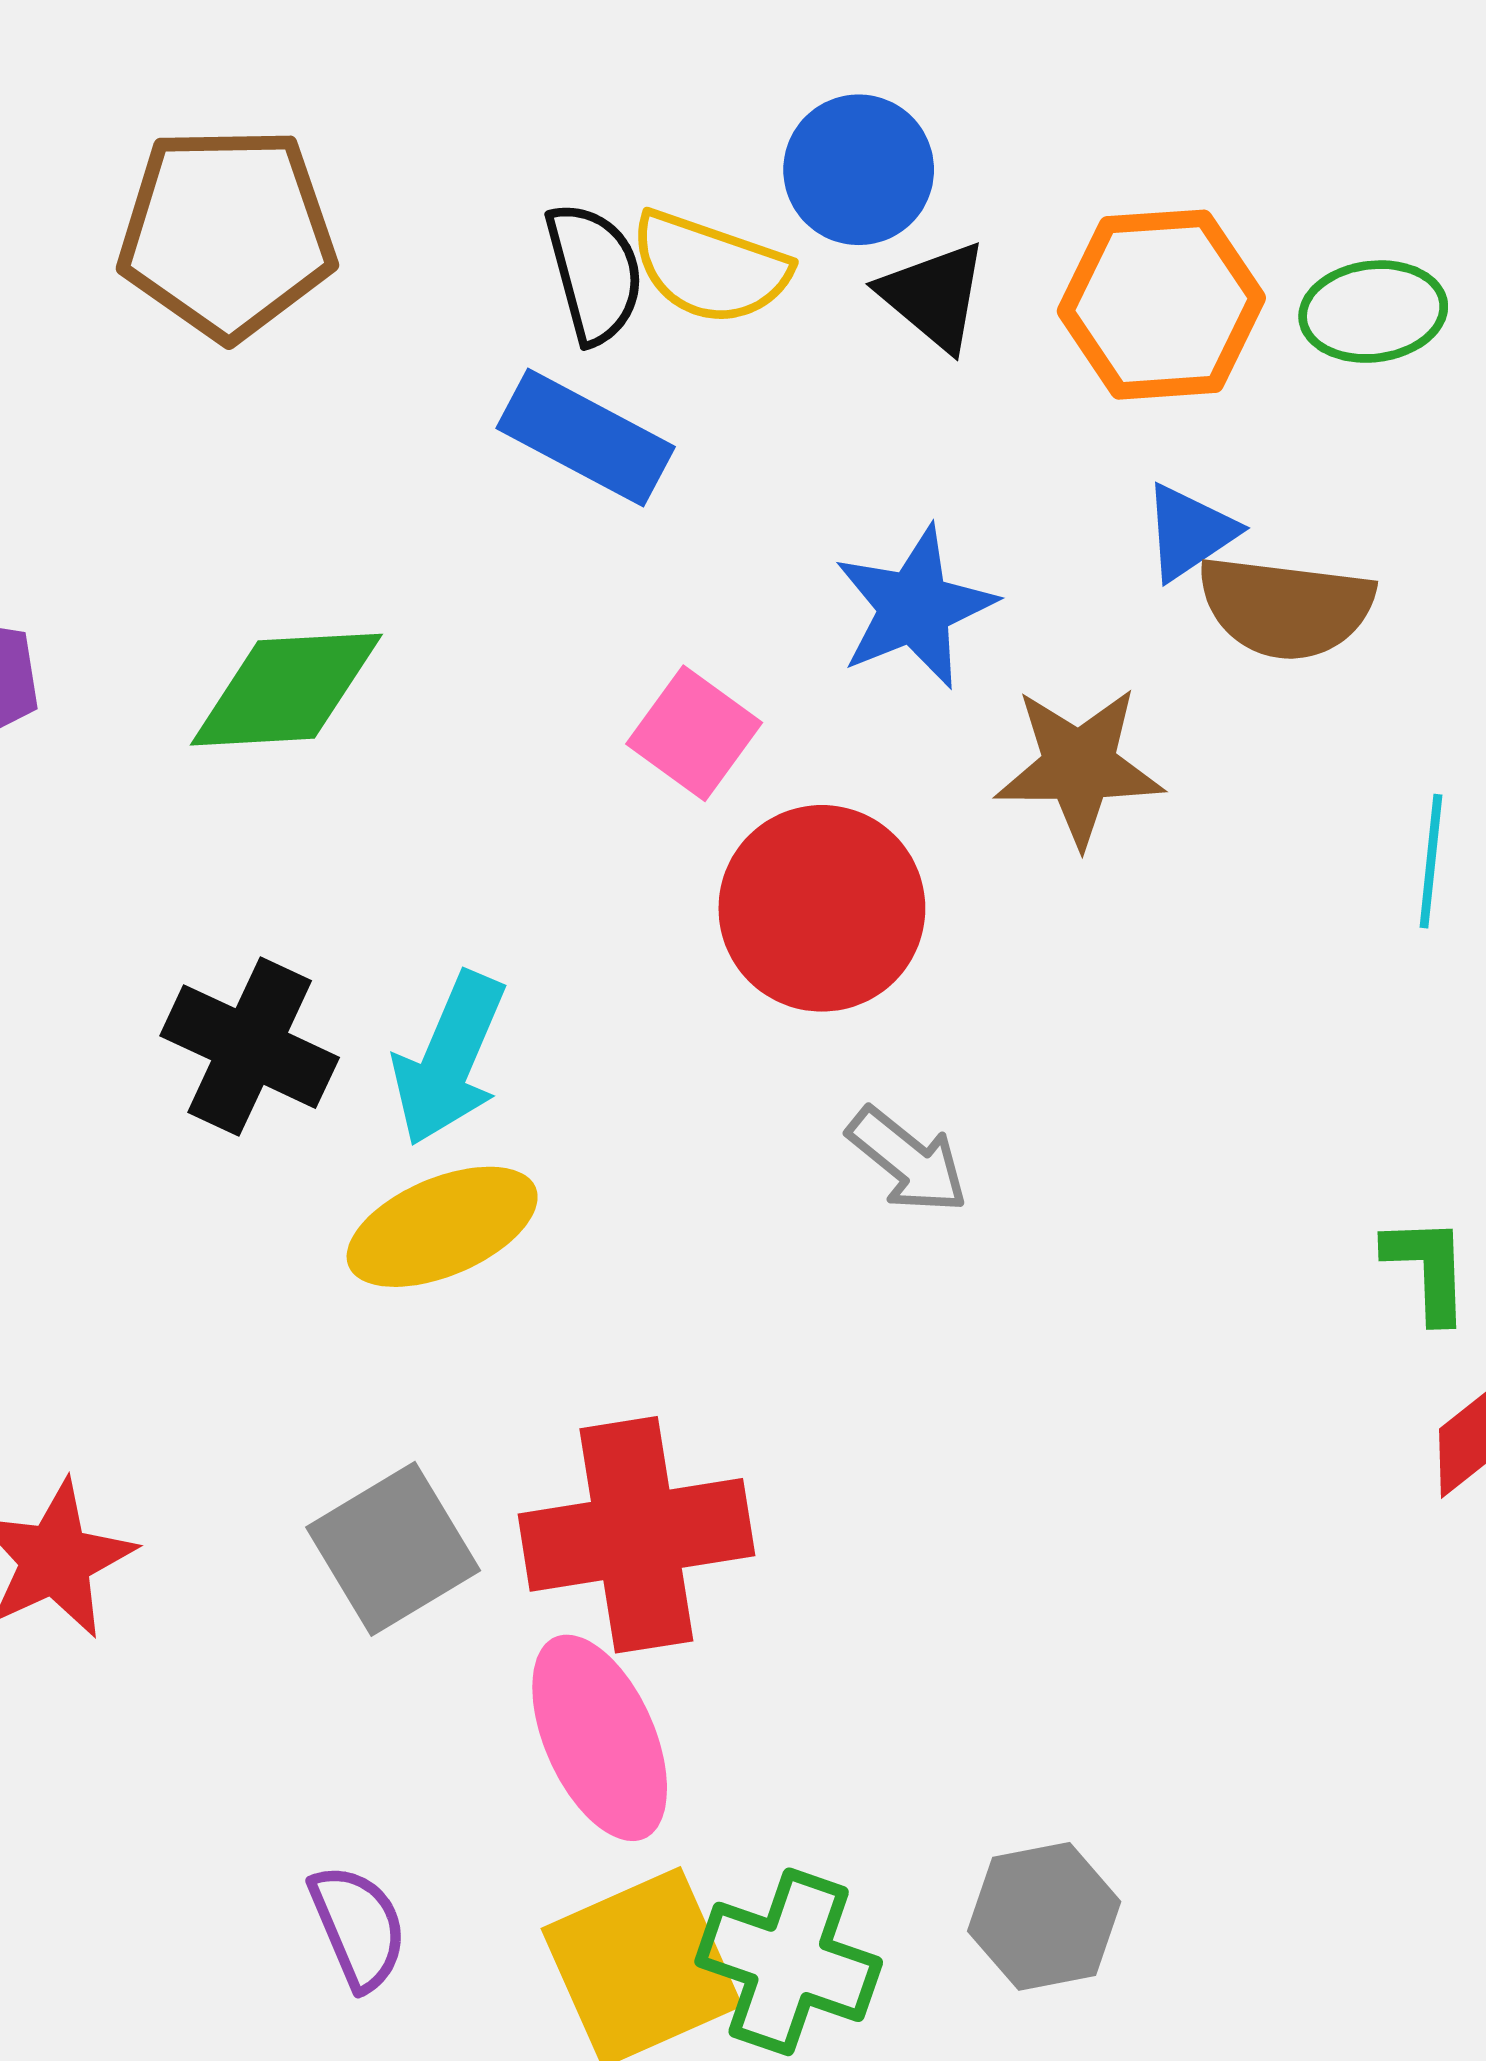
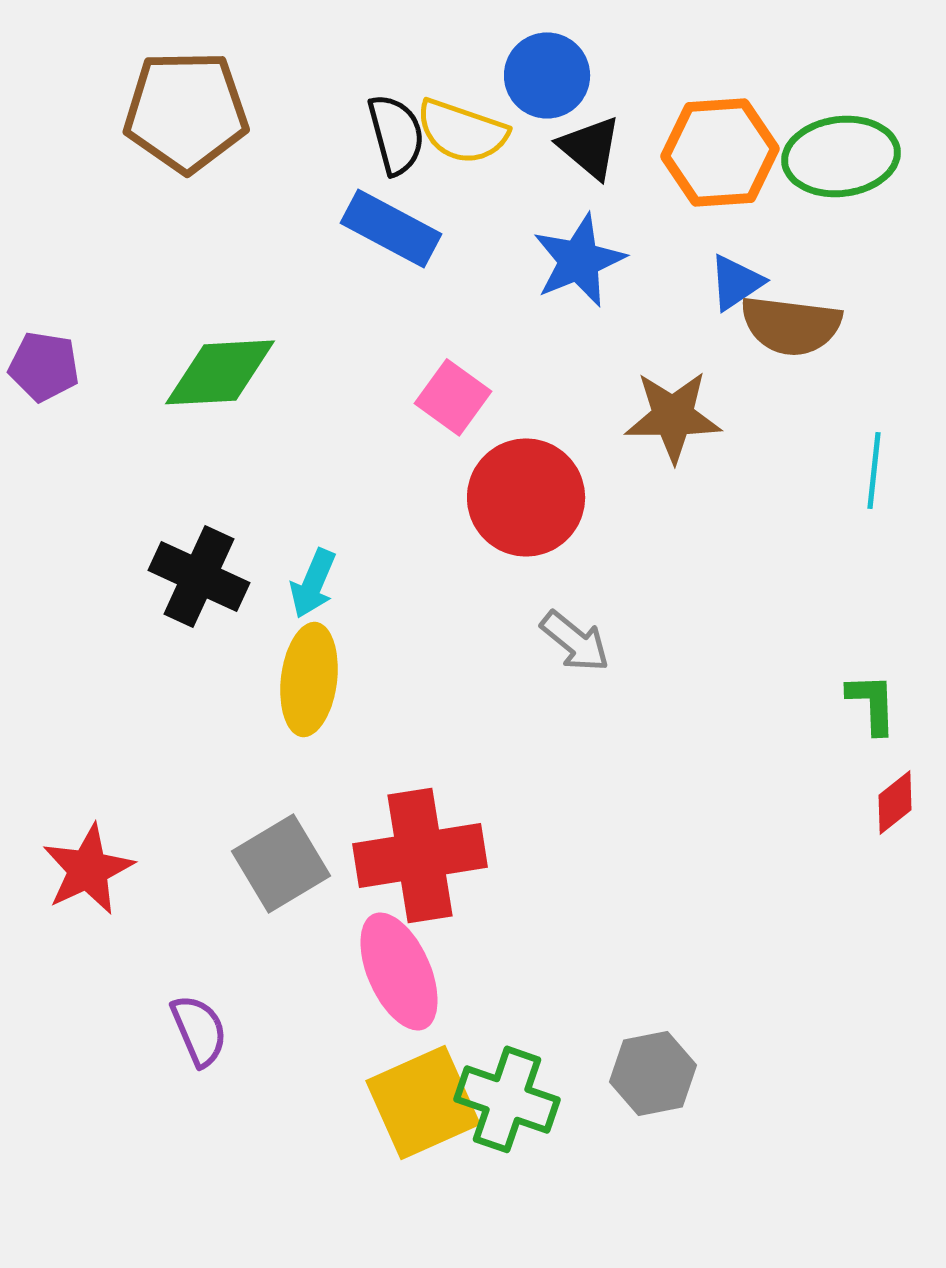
green ellipse: (1373, 312) -> (841, 156), size x1.4
blue star: (915, 607) -> (579, 260), moved
cyan arrow: (449, 1059) -> (313, 583), size x0.7
yellow ellipse: (442, 1227) -> (309, 679), turned -60
purple semicircle: (358, 1927) -> (199, 1030), moved

